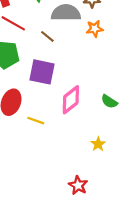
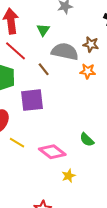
purple square: (42, 72) -> (32, 100), turned -30
pink diamond: (71, 100) -> (52, 152), moved, turned 64

